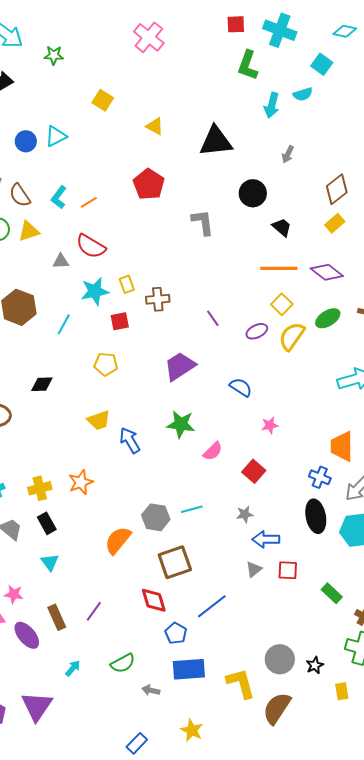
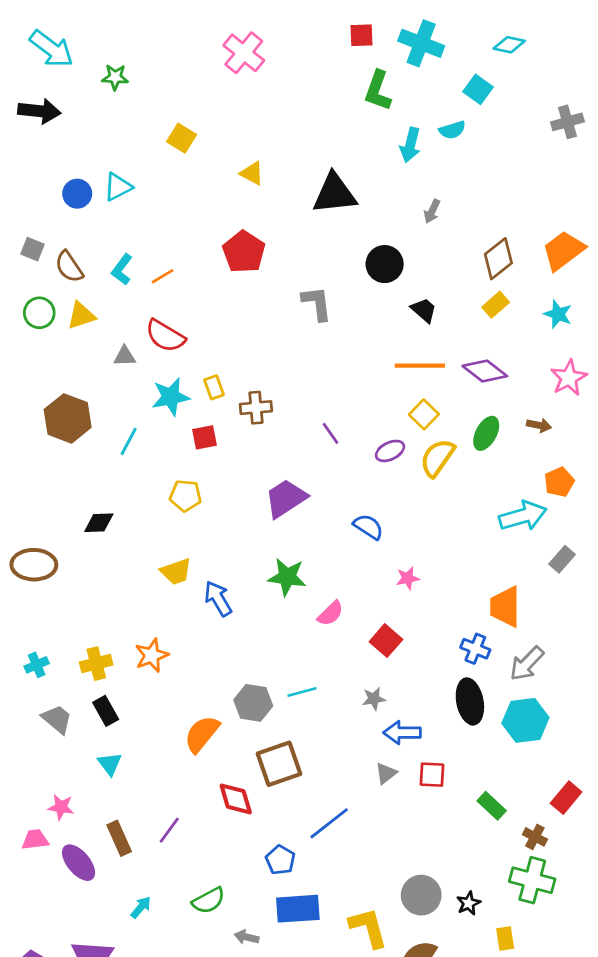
green ellipse: (328, 318) -> (486, 433), turned -30
red diamond: (154, 600) -> (236, 799), moved

